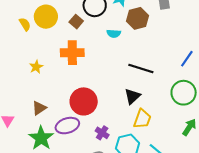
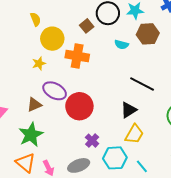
yellow circle: (46, 17) -> (52, 39), moved
purple ellipse: (67, 126) -> (55, 91), moved, turned 35

